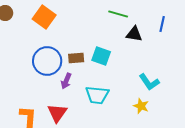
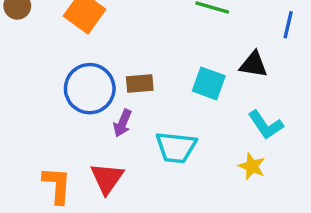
black triangle: (134, 34) -> (254, 64), moved
cyan square: (101, 56) -> (209, 83), moved

